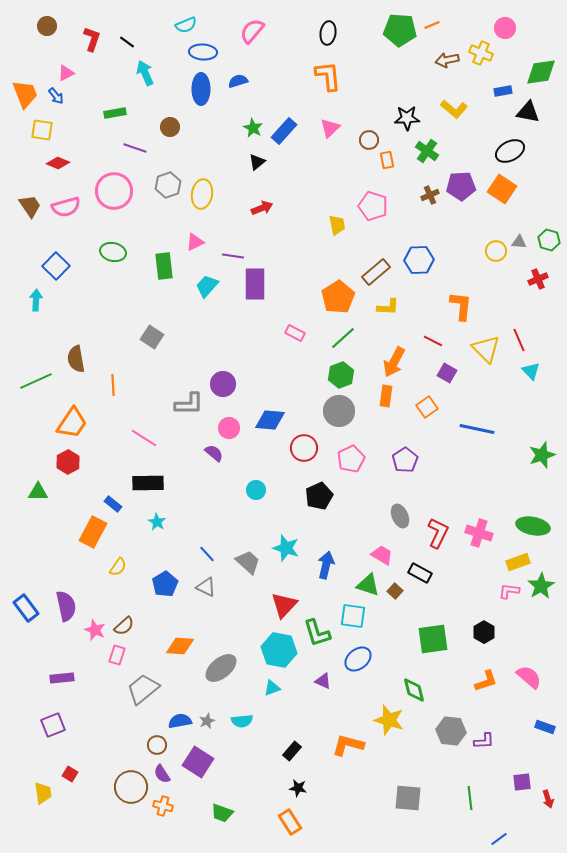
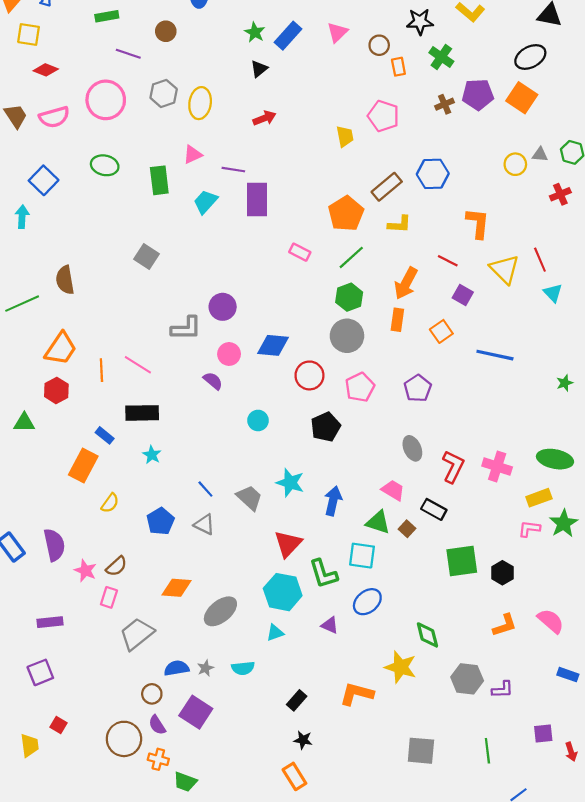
orange line: (113, 385) -> (101, 370), moved
green star: (542, 455) -> (565, 383), size x0.6
green square: (433, 639) -> (462, 561), moved
green trapezoid: (222, 813) -> (185, 782), moved

